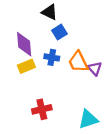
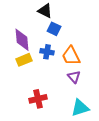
blue square: (59, 32) -> (54, 29), turned -32
purple triangle: (95, 68) -> (74, 77), moved

